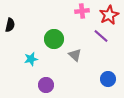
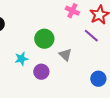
pink cross: (82, 11) -> (72, 11), turned 32
purple circle: (46, 85) -> (41, 72), moved

